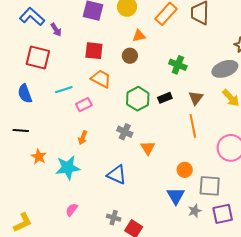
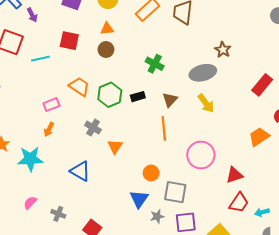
orange triangle: (139, 36) -> (107, 29), moved
orange trapezoid: (101, 79) -> (79, 87), moved
cyan line: (64, 90) -> (40, 59), moved
pink rectangle: (84, 105) -> (51, 105), moved
gray cross: (114, 218) -> (58, 214), moved

